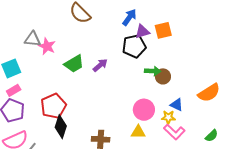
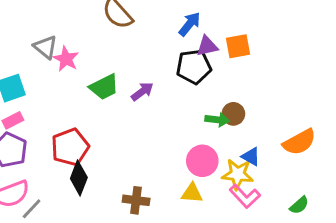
gray triangle: (33, 39) -> (45, 47), turned 30
green arrow: (153, 71) -> (217, 120), moved
yellow star: (168, 117) -> (238, 174), size x1.5

